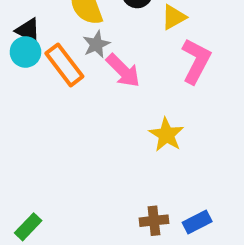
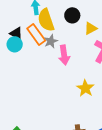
orange rectangle: (64, 65) -> (36, 34), moved
pink arrow: (123, 71) -> (64, 55), turned 36

